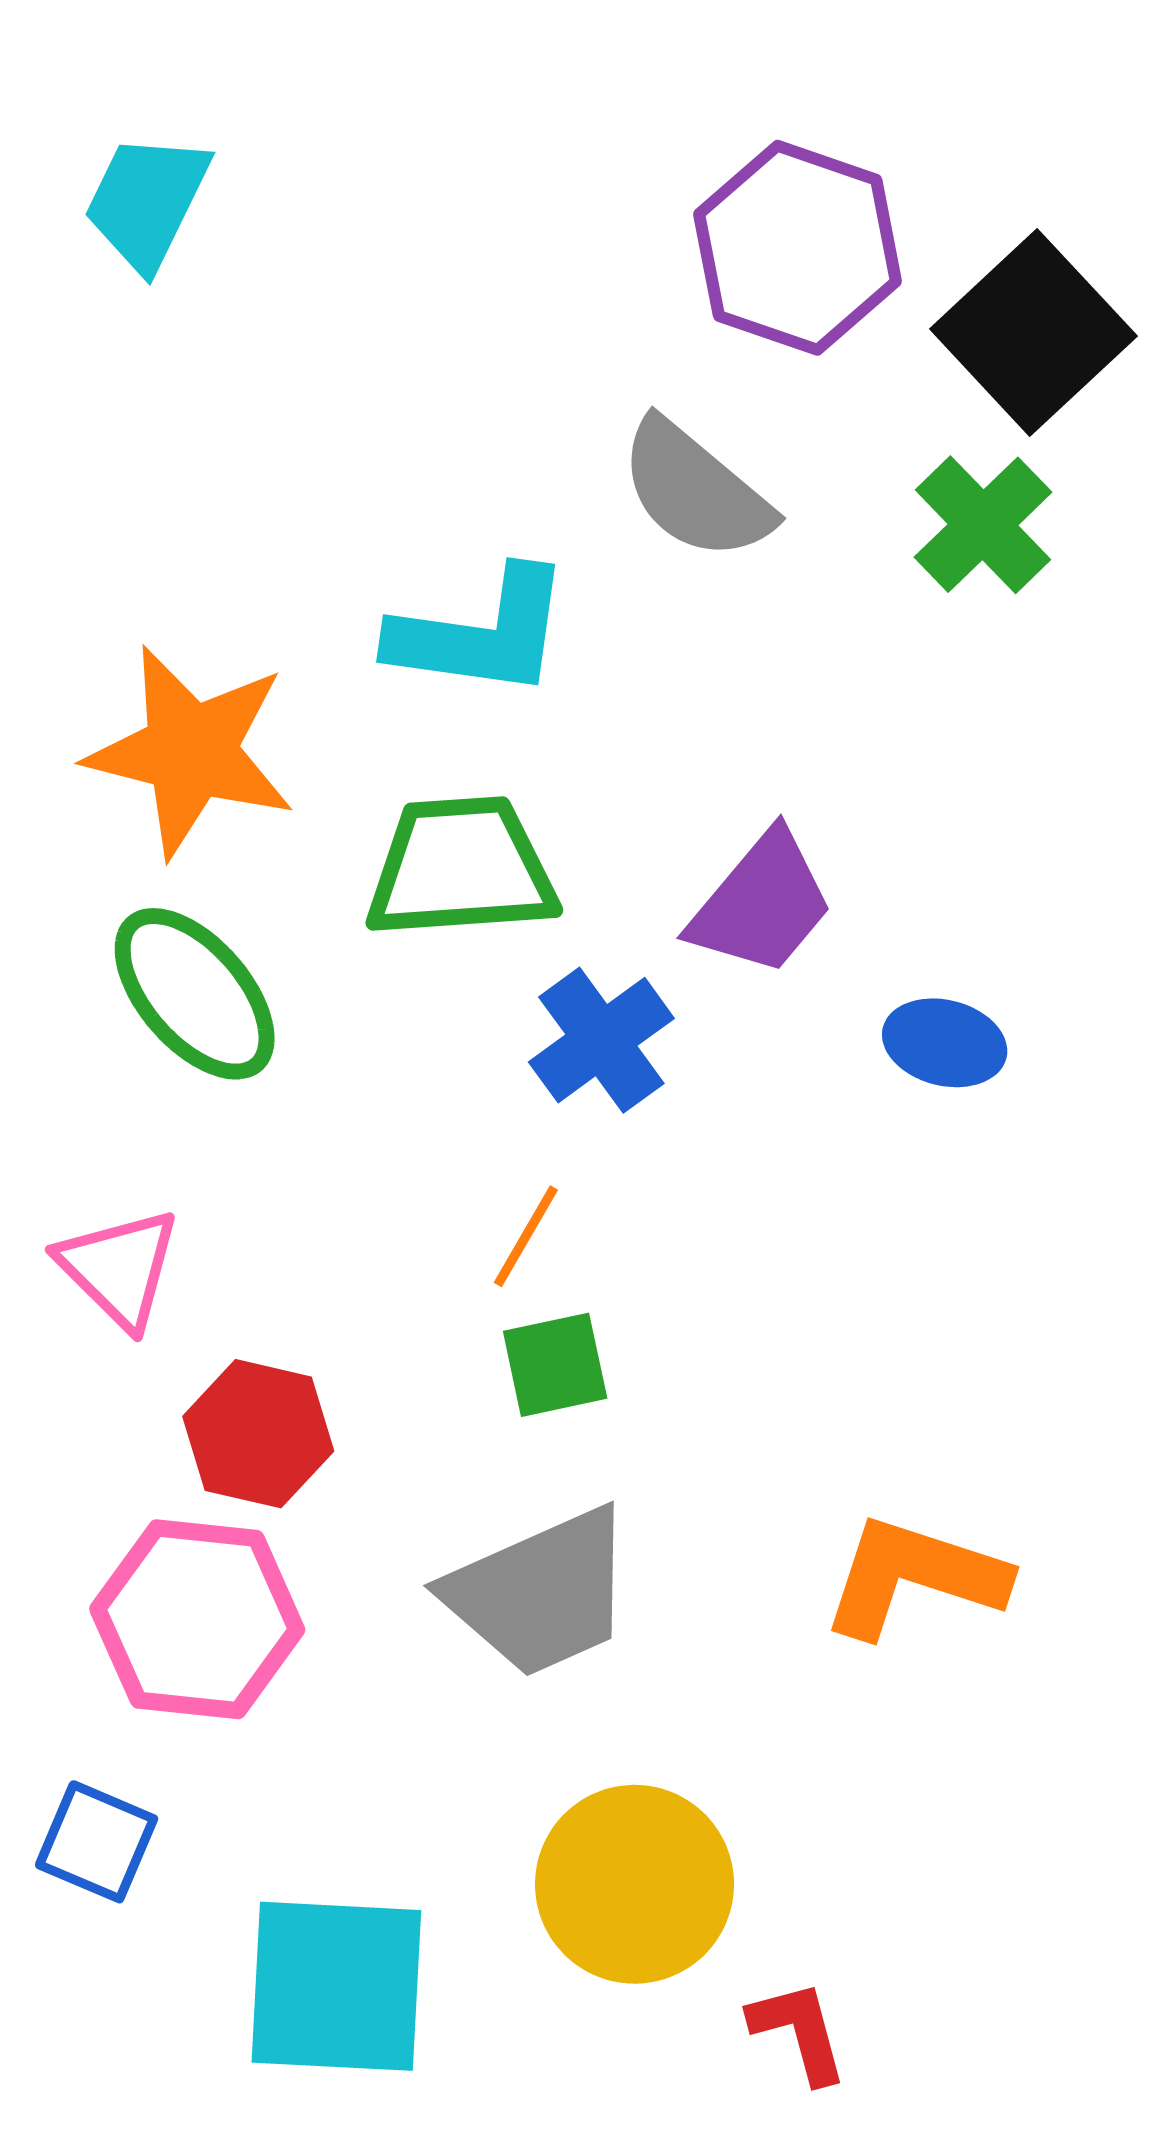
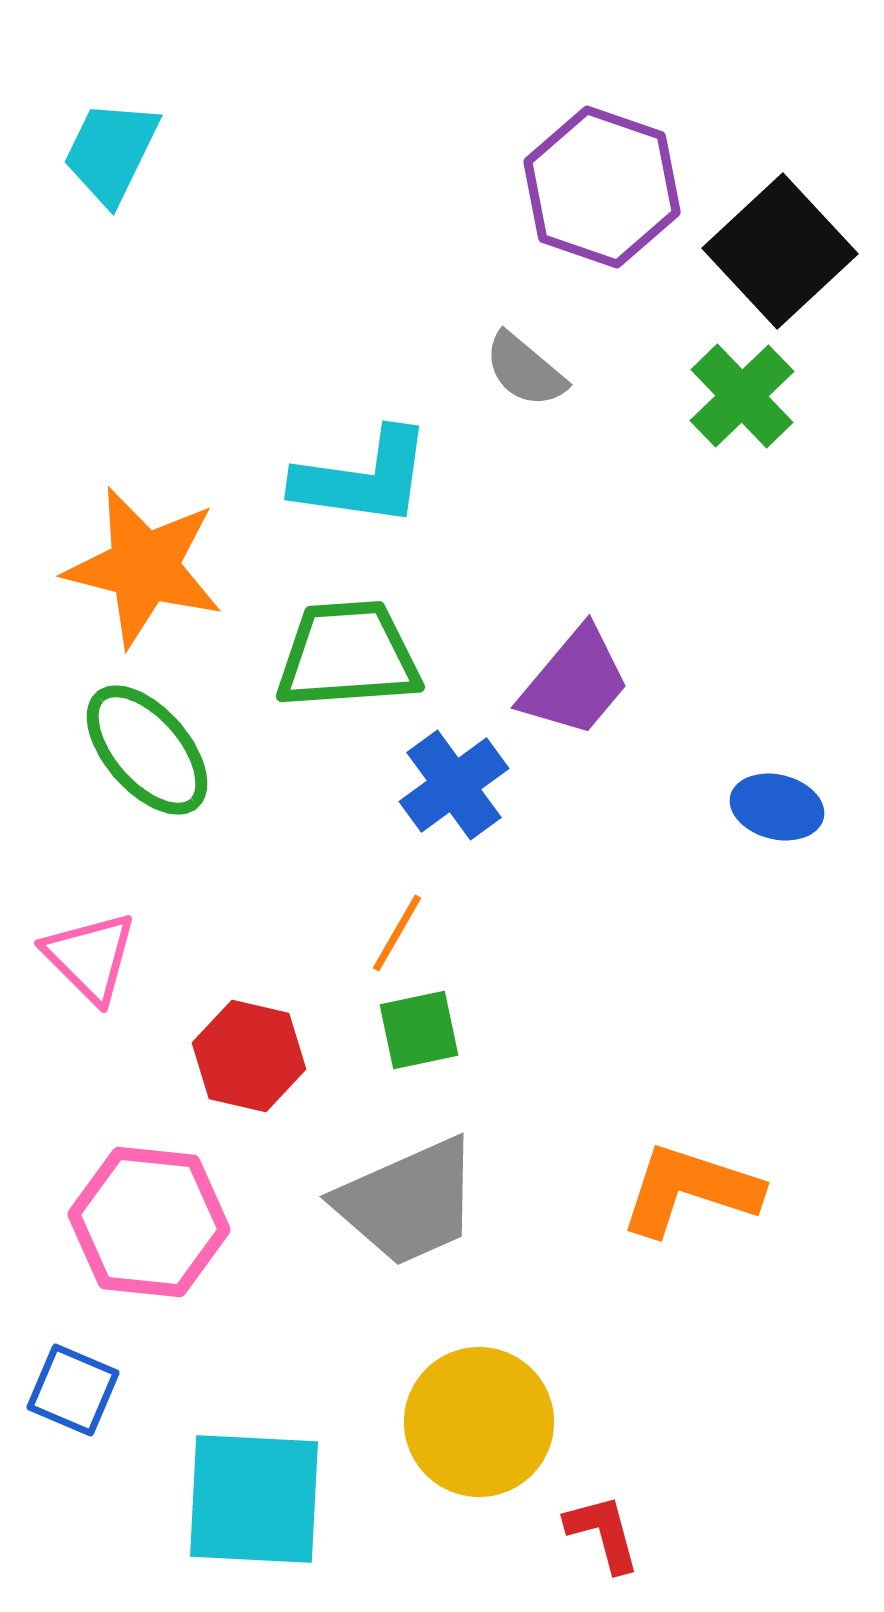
gray semicircle: (695, 490) -> (525, 370), size x0.7
blue ellipse: (945, 1043) -> (777, 807), moved
red hexagon: (258, 1434) -> (249, 1056), moved

